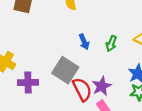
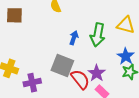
blue arrow: (84, 42) -> (74, 38), turned -128
green arrow: (111, 44) -> (98, 35), size x1.6

